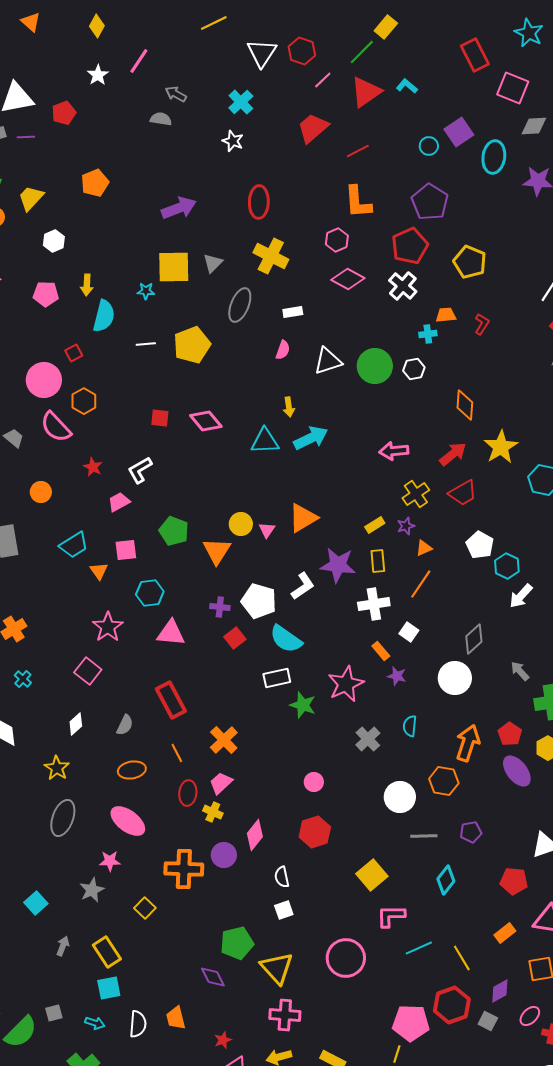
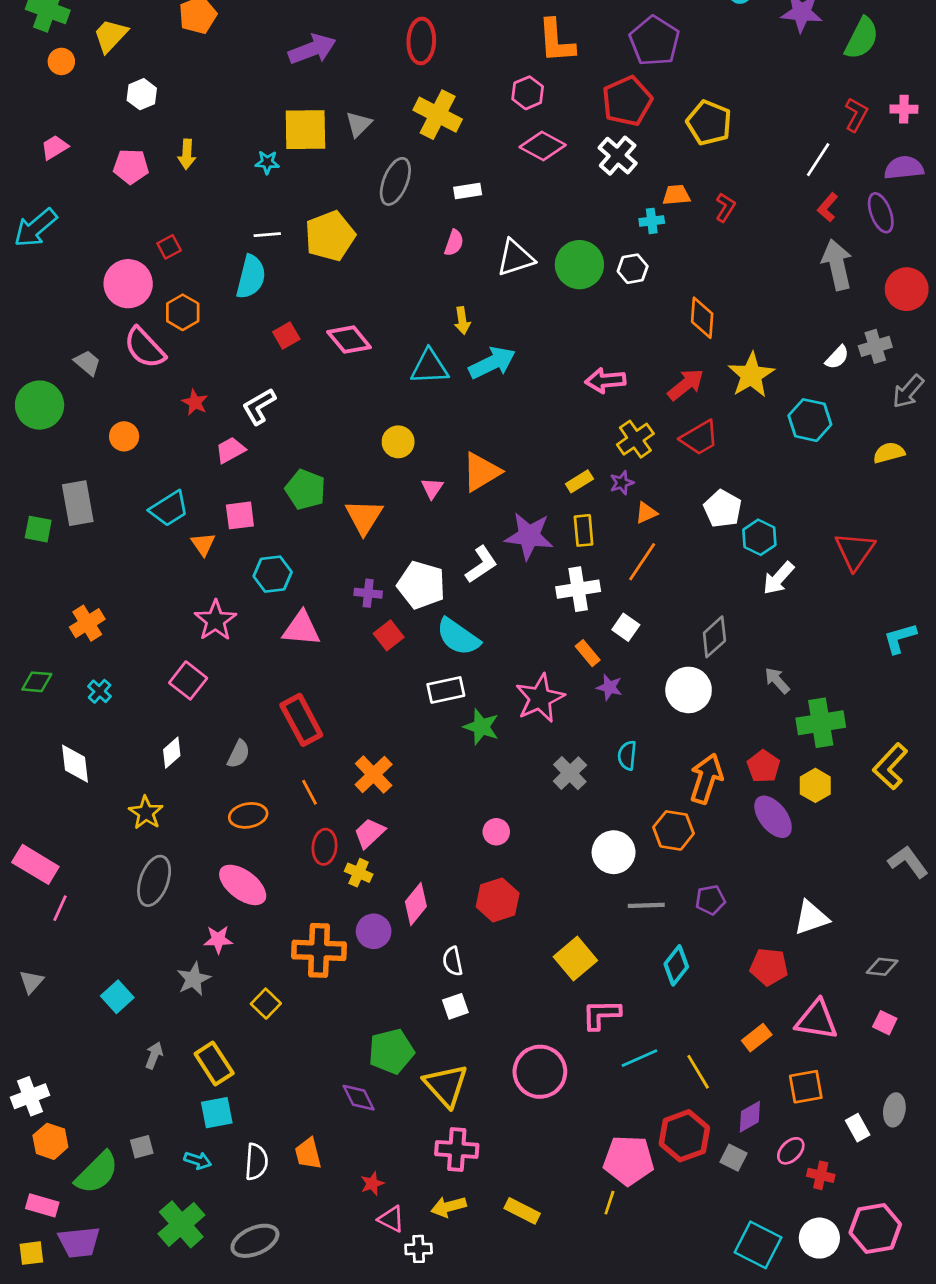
cyan semicircle: (104, 316) -> (251, 277), moved
red square: (160, 418) -> (286, 335), turned -36
yellow circle: (241, 524) -> (398, 442), moved

